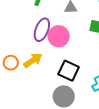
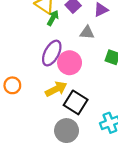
yellow arrow: (33, 60) -> (56, 89), moved

